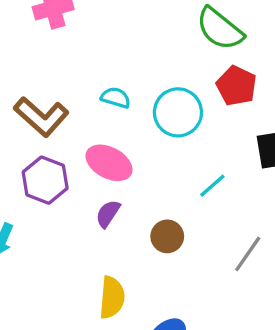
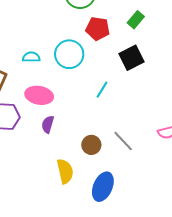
brown circle: (167, 236) -> (91, 145), moved
gray line: (248, 254) -> (123, 141), moved, turned -60

